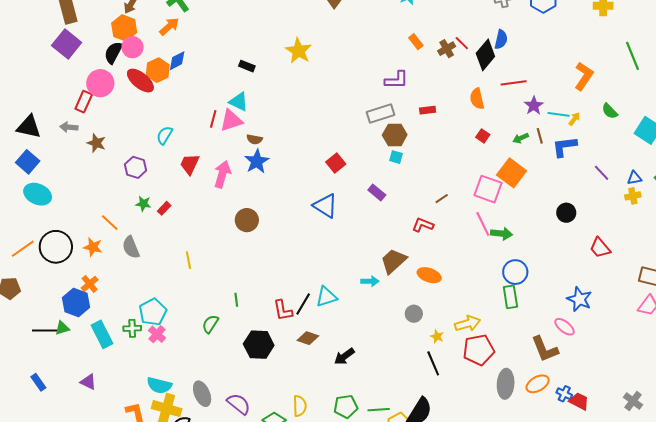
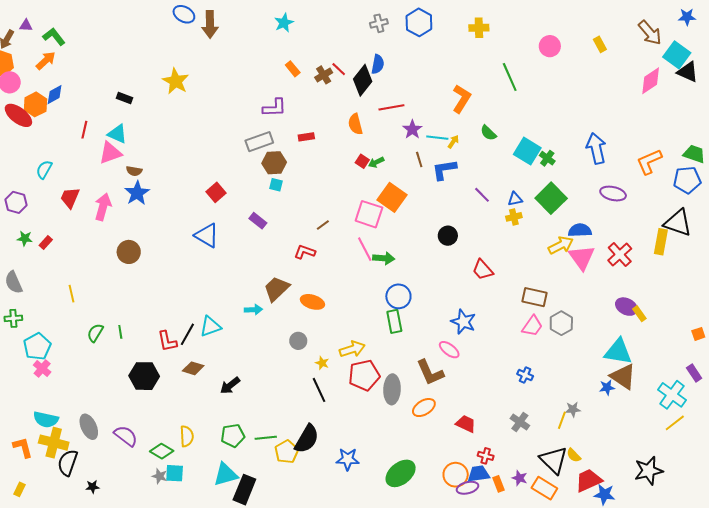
red line: (213, 119) -> (84, 130), moved
green arrow: (521, 138) -> (376, 162), moved
green semicircle: (210, 324) -> (95, 333), moved
green cross: (132, 328) -> (13, 318), moved
gray ellipse: (506, 384) -> (392, 389), moved
blue cross: (564, 394) -> (525, 375), moved

